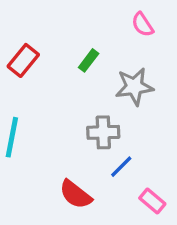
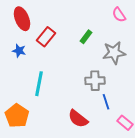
blue line: (121, 167) -> (106, 102), turned -63

